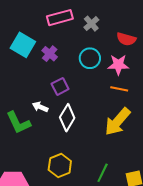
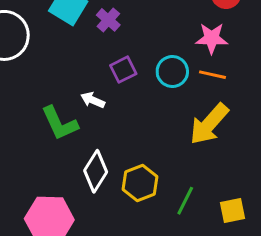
cyan circle: (90, 58) -> (172, 72), moved
white diamond: (67, 118) -> (96, 171), moved
yellow hexagon: (60, 166) -> (140, 183), moved

